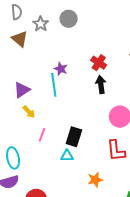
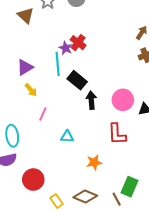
red cross: (99, 63) -> (78, 43), moved
black arrow: (101, 85) -> (91, 100), moved
black rectangle: (74, 137) -> (77, 80), moved, turned -72

